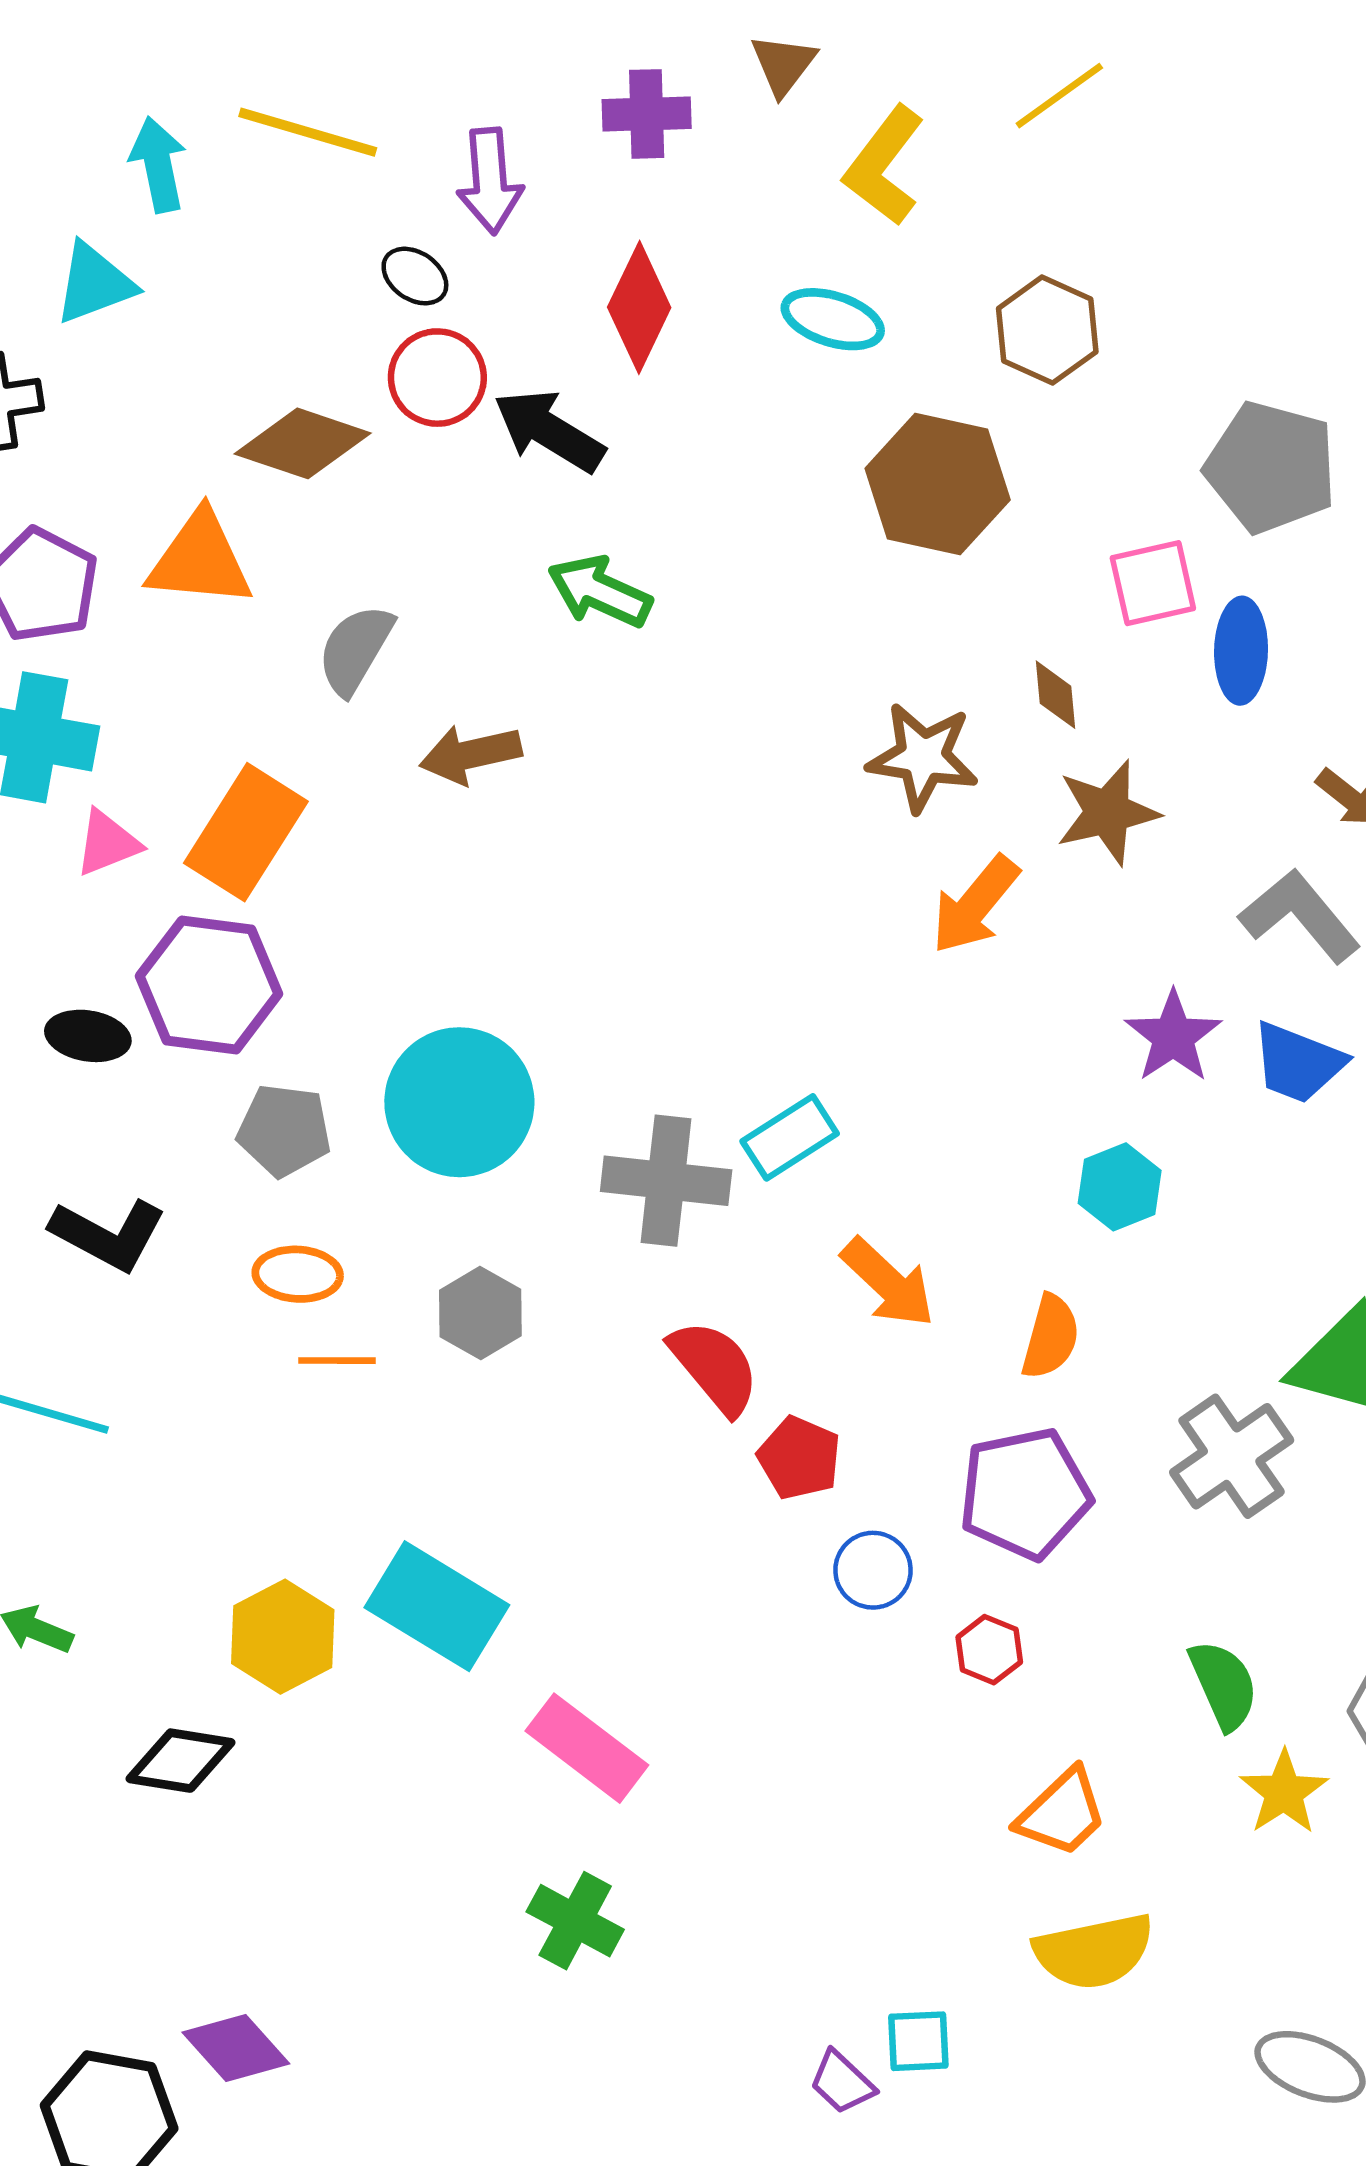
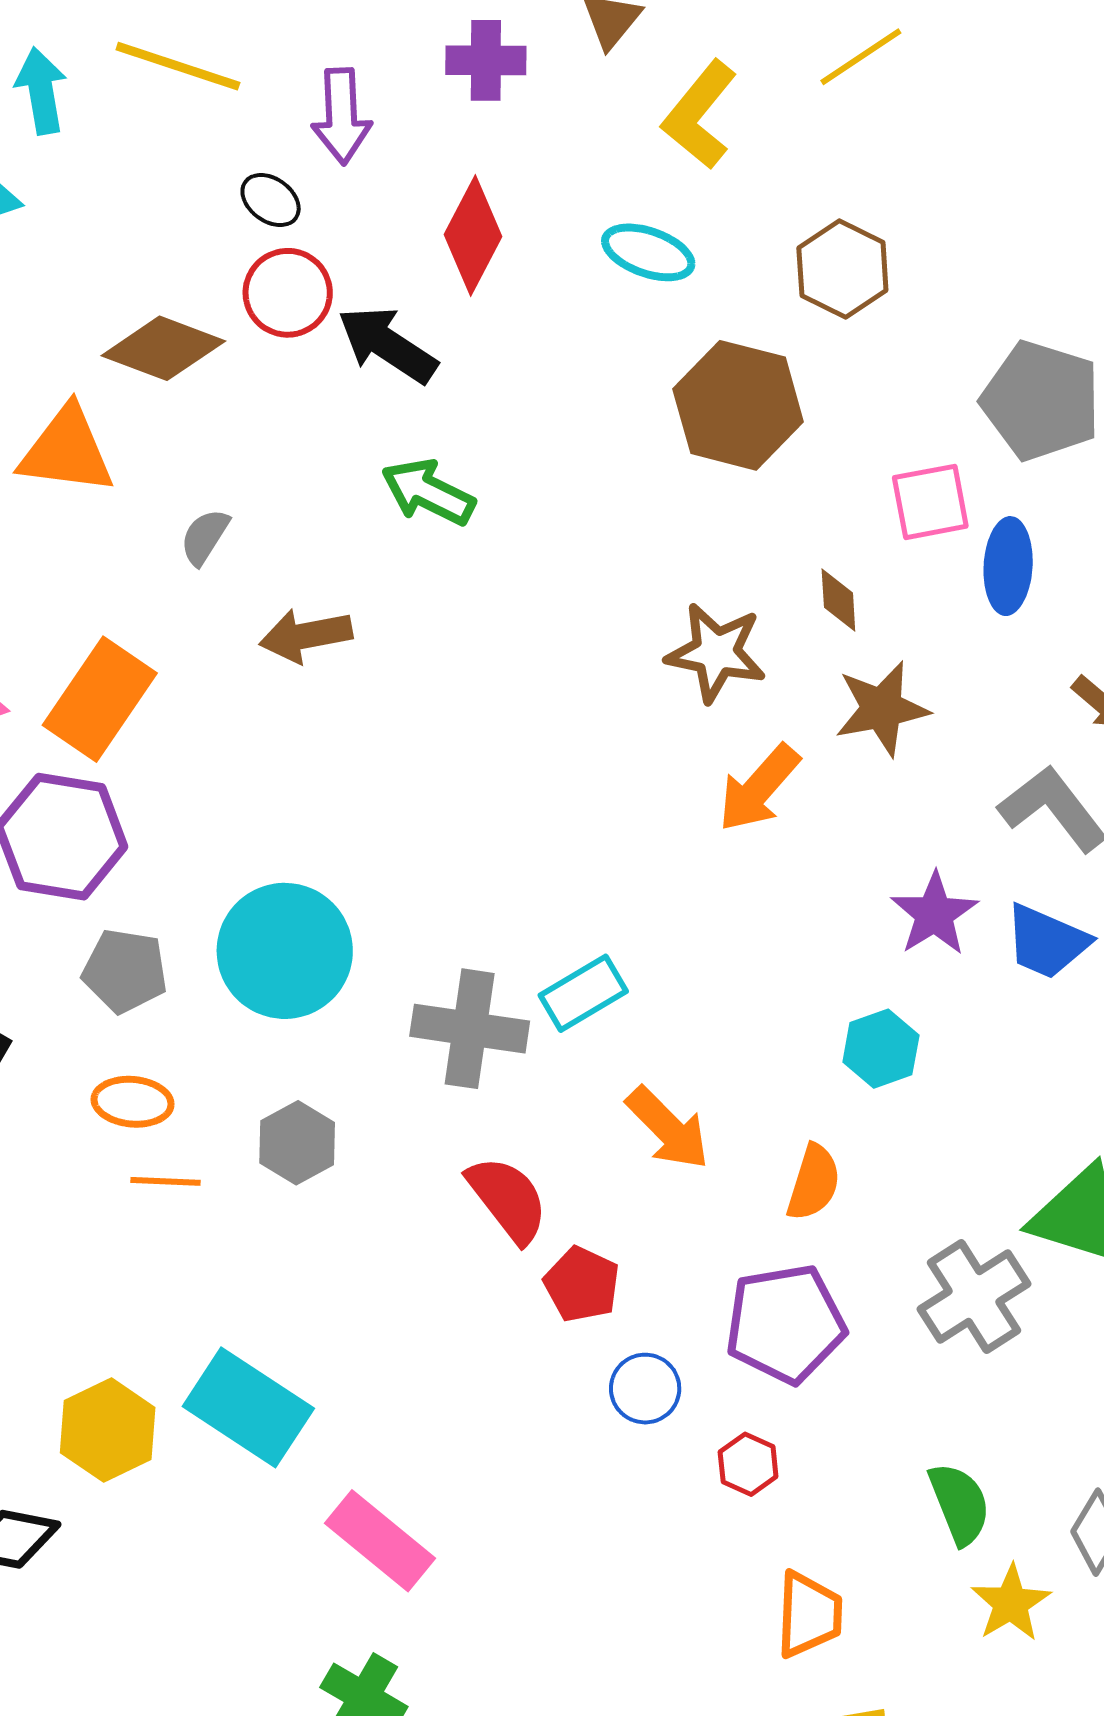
gray semicircle: (355, 649) -> (205, 537), size x0.7
orange trapezoid: (1062, 1813) -> (809, 1615), turned -46

